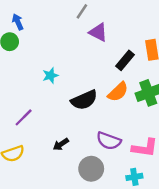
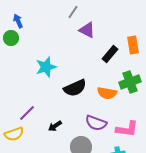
cyan star: (50, 75) -> (46, 67), size x1.5
orange semicircle: (118, 92) -> (107, 93), moved, turned 54
purple line: (24, 117) -> (27, 113), moved

